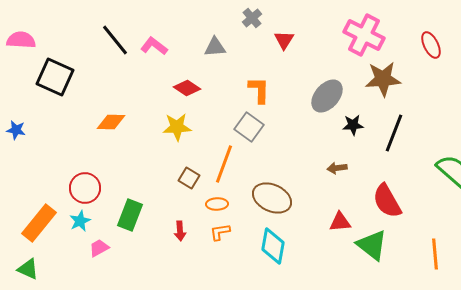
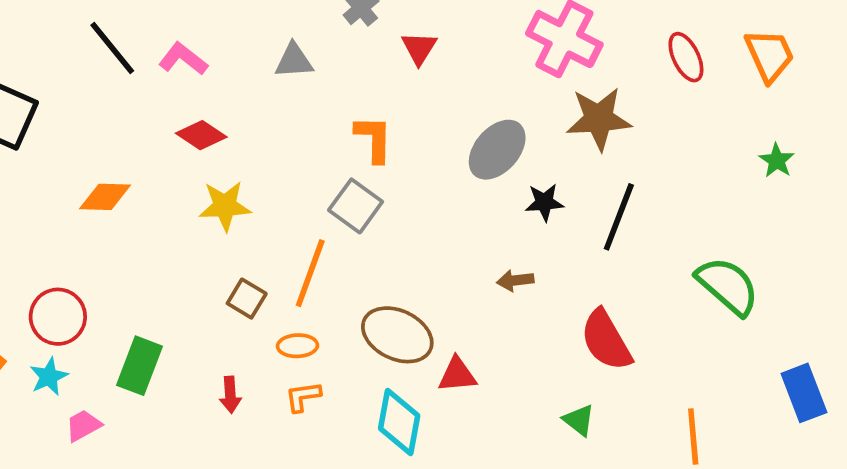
red diamond: (187, 88) -> (201, 135), moved
red triangle: (340, 222) -> (457, 375), moved
green triangle: (372, 245) -> (579, 420), size x0.6

